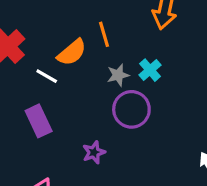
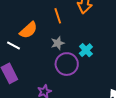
orange line: (104, 34) -> (58, 16), moved
cyan cross: (150, 70) -> (86, 50), moved

